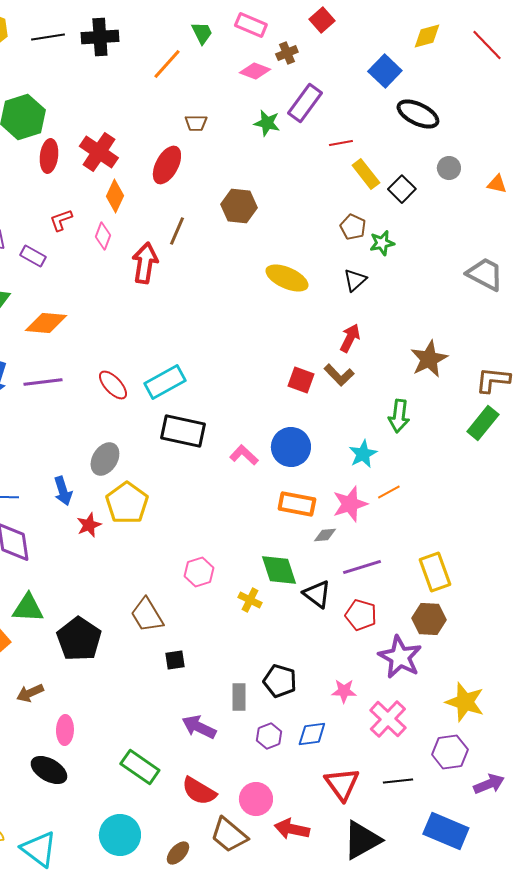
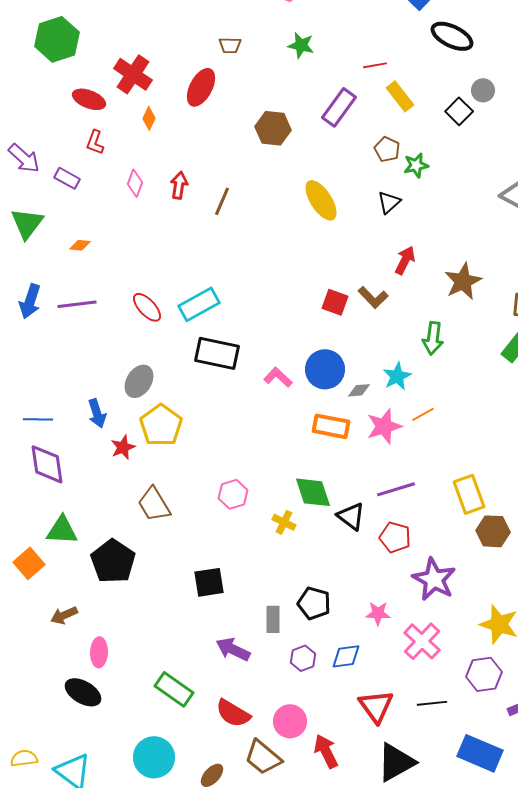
purple rectangle: (305, 103) -> (339, 107), moved
red ellipse: (49, 156) -> (89, 99), moved, turned -76
black square: (402, 189) -> (459, 111), moved
orange diamond: (115, 196) -> (149, 118), size x0.7
red L-shape: (61, 220) -> (95, 142), turned -50
brown line: (177, 231) -> (222, 201), moved
pink diamond: (103, 236) -> (135, 183), moved
red arrow: (145, 263) -> (179, 185), size x0.7
yellow ellipse: (287, 278) -> (321, 200), turned 33
orange diamond: (46, 323) -> (80, 245), size x0.5
red arrow: (350, 338) -> (405, 260), moved
gray diamond: (325, 535) -> (359, 390), moved
brown trapezoid: (147, 615) -> (154, 504), moved
brown hexagon: (429, 619) -> (493, 531), moved
black square: (175, 660) -> (209, 582), size x1.5
red arrow: (292, 829) -> (326, 751), turned 52

